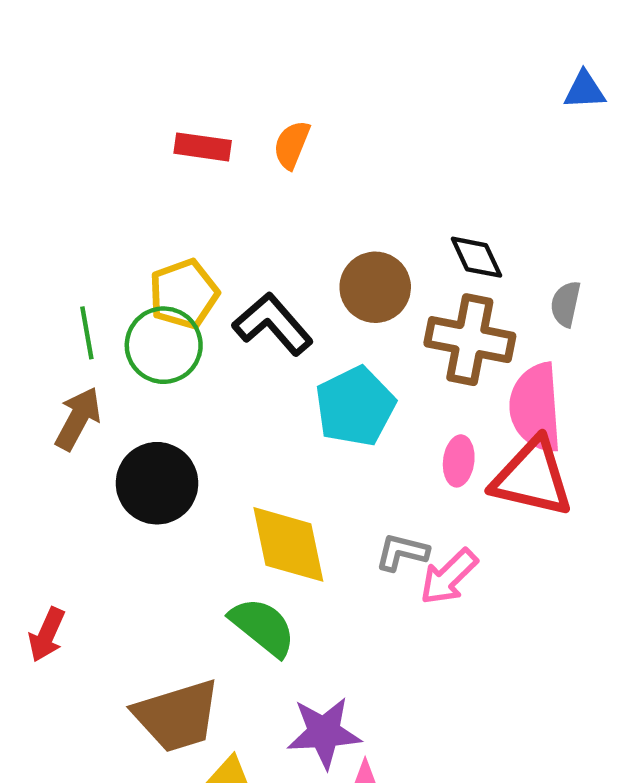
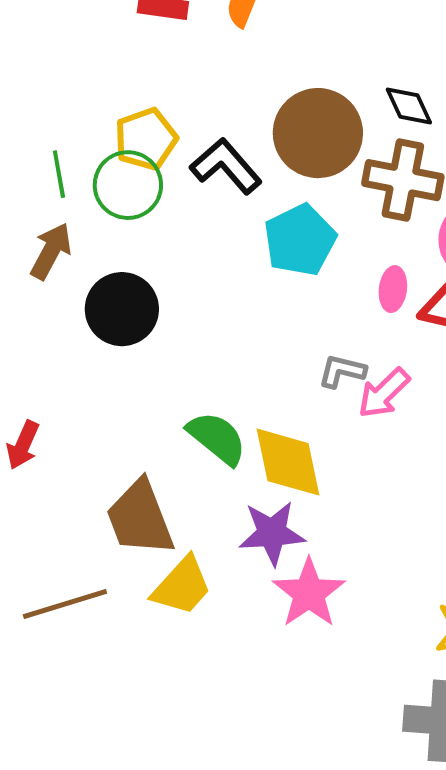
brown circle: (375, 287) -> (318, 133), size x1.4
yellow diamond: (288, 544) -> (288, 462), moved
brown trapezoid: (177, 716) -> (140, 518), turned 86

